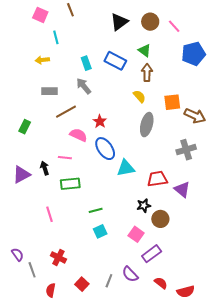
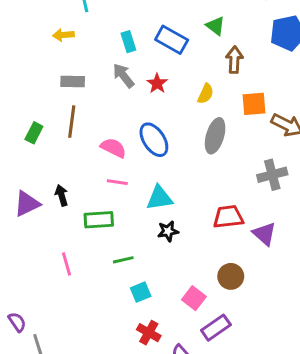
brown arrow: (147, 73) -> (234, 60), moved
yellow semicircle: (139, 96) -> (206, 94), turned 64
brown line: (66, 112) -> (72, 122), moved, turned -55
red star: (100, 121) -> (157, 83), moved
blue ellipse: (105, 149) -> (154, 140), moved
pink line: (65, 158) -> (117, 182), moved
cyan triangle: (126, 168) -> (159, 198), moved
black star: (144, 206) -> (168, 231), moved
green line: (96, 210) -> (123, 260), moved
red cross: (58, 257) -> (149, 333), moved

